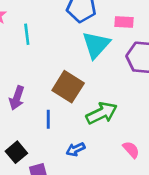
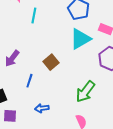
brown square: (68, 87) -> (51, 62), size x0.7
green arrow: (102, 113) -> (85, 92), moved, turned 135

